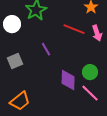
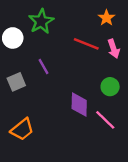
purple line: (46, 49) -> (44, 66), moved
green circle: (90, 72) -> (110, 87), moved

